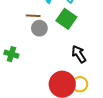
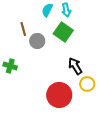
brown line: (33, 16) -> (23, 29), moved, turned 72
yellow circle: (80, 84) -> (87, 84), moved

